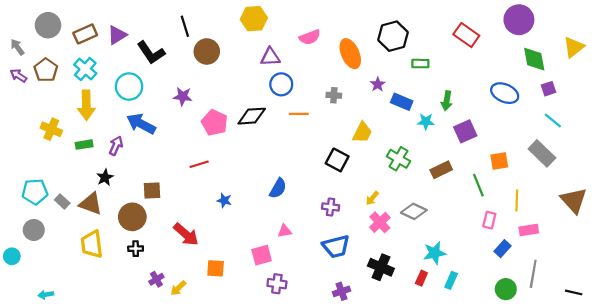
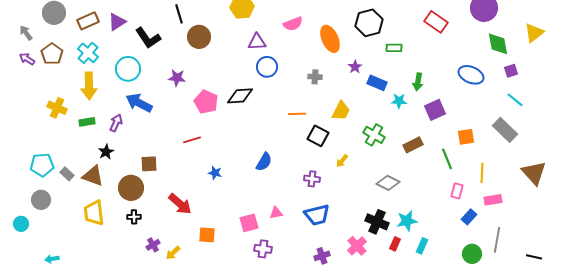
orange line: (299, 114) -> (297, 114), moved
yellow arrow: (372, 198) -> (342, 161), moved
pink cross: (380, 222) -> (357, 246), moved
pink triangle: (285, 231) -> (276, 213), moved
black cross: (381, 267) -> (377, 222), moved

